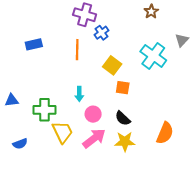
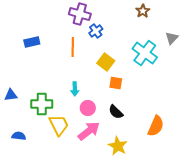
yellow star: (125, 142) -> (118, 146), moved, turned 30
blue semicircle: (20, 144) -> (19, 136), turned -152

